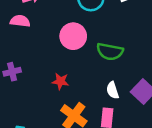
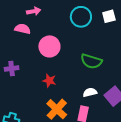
pink circle: (73, 36) -> (49, 46), moved
white semicircle: (113, 90) -> (90, 92), turned 88

